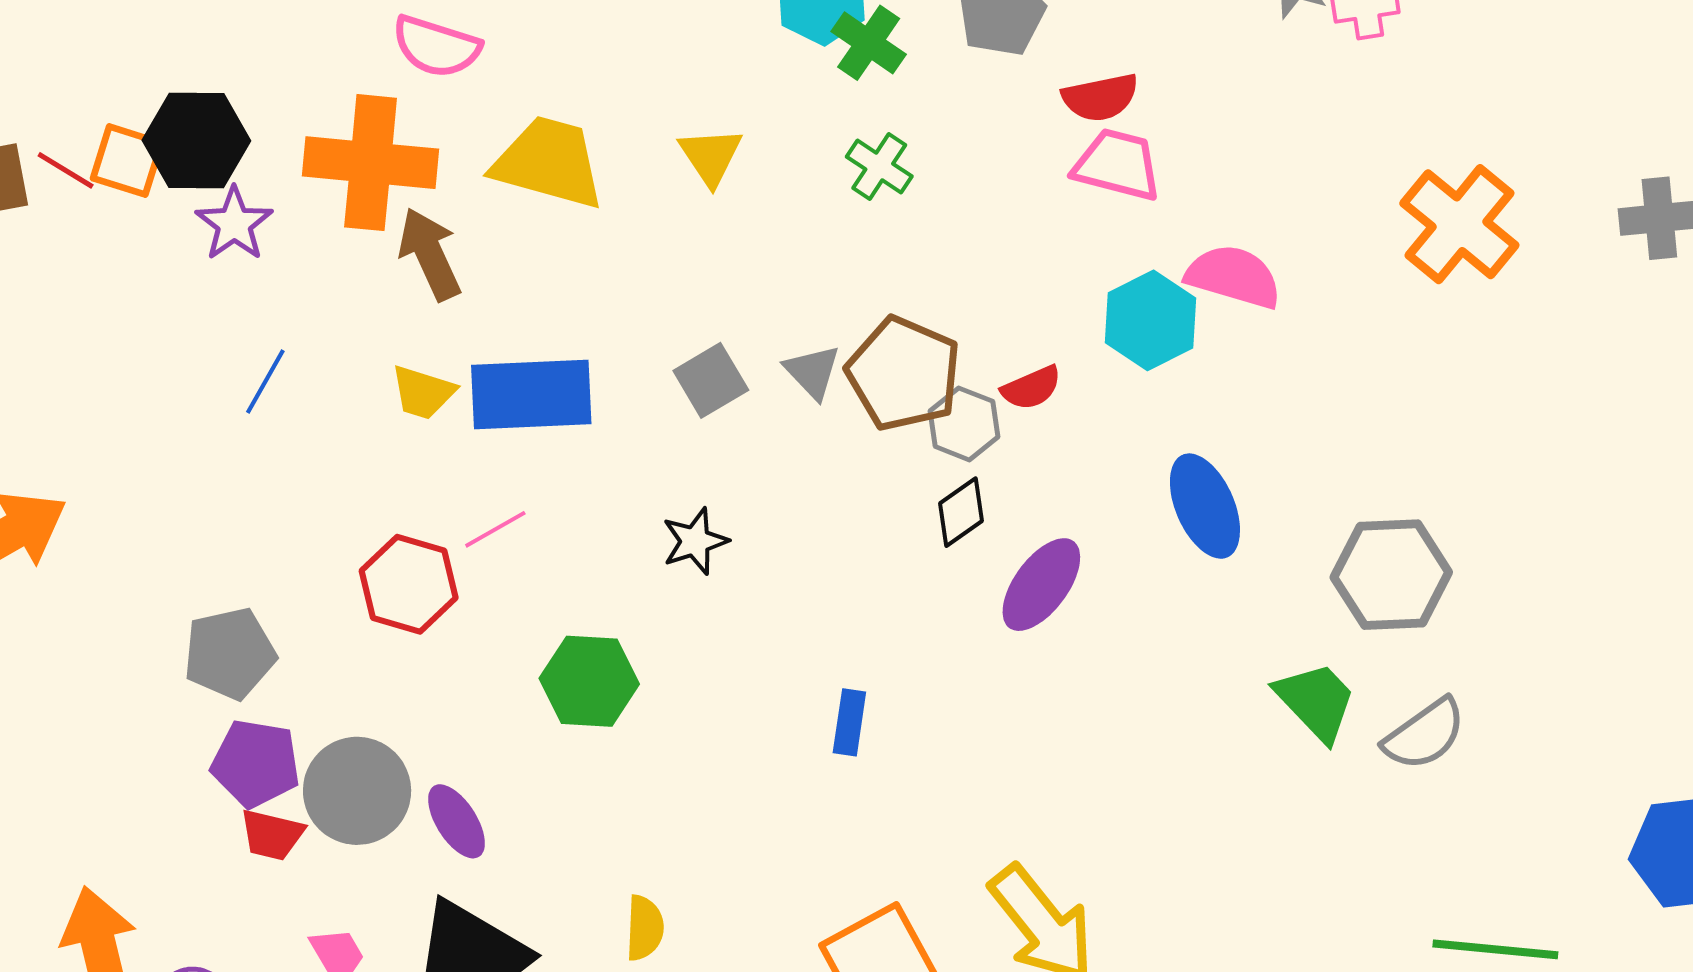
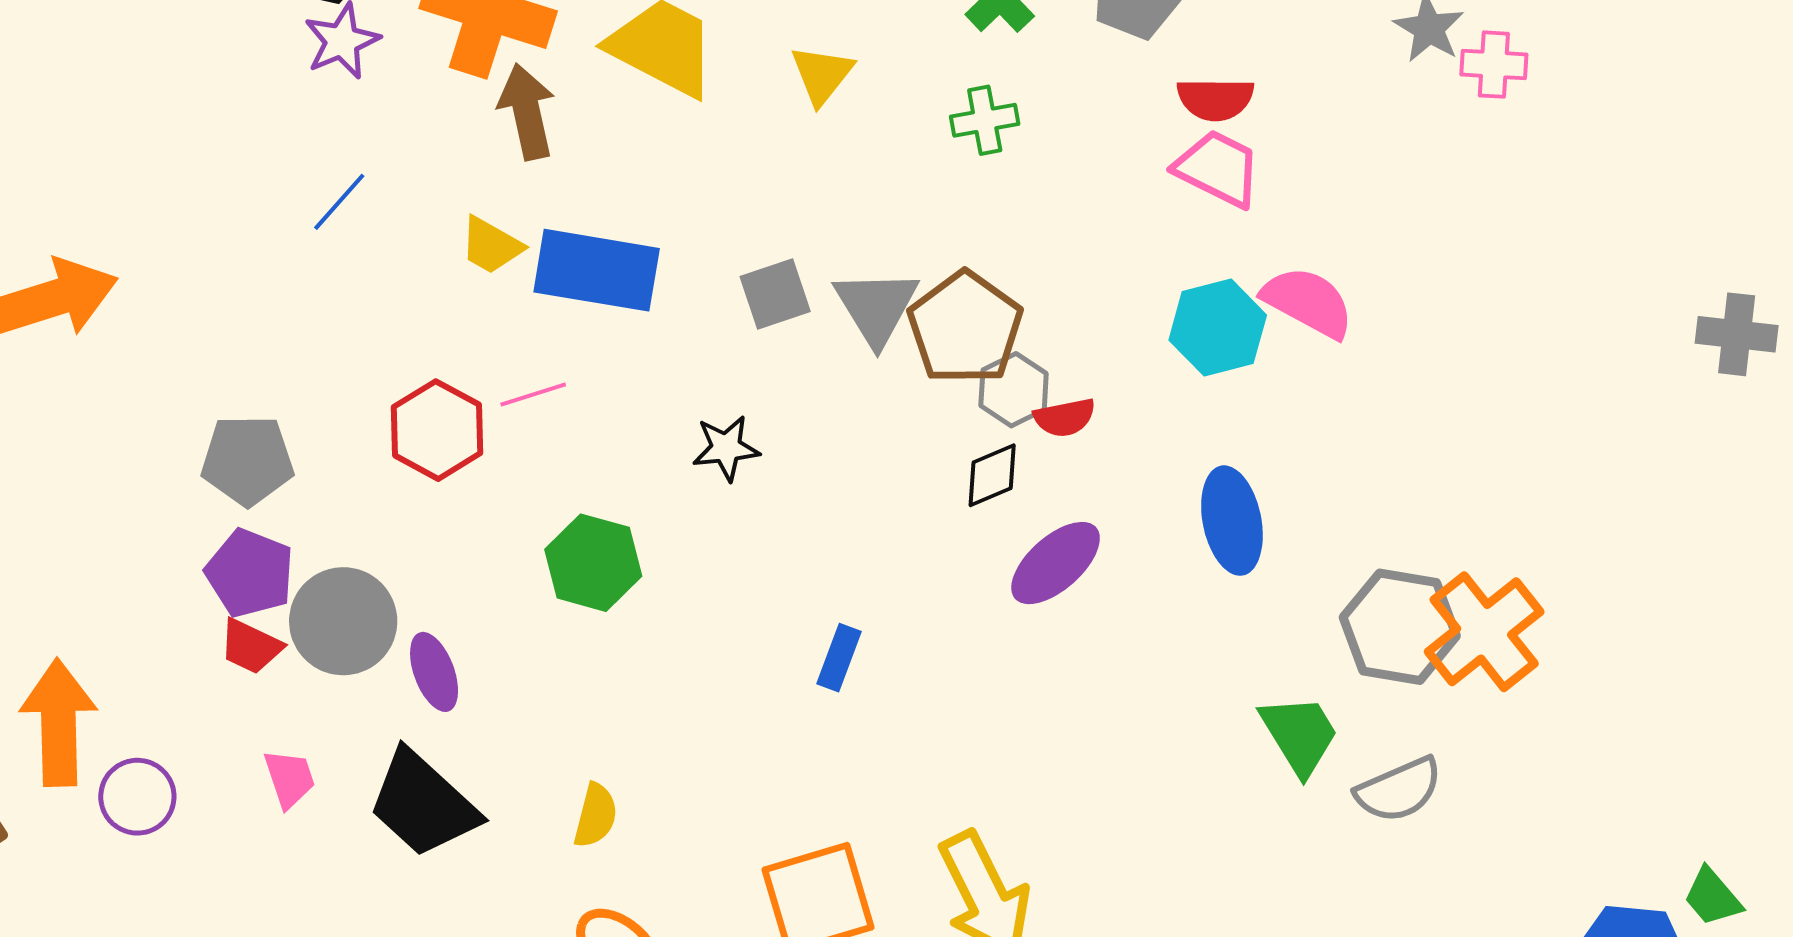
green cross: (879, 166) -> (985, 120), turned 34
orange cross: (1459, 224) -> (1484, 632), moved
gray triangle: (812, 372) -> (876, 307), size x1.5
red semicircle: (1031, 388) -> (1065, 418), moved

